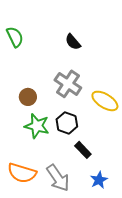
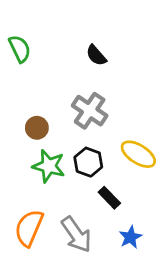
yellow ellipse: (105, 101) -> (138, 154), moved
orange semicircle: (22, 173) -> (29, 228), turned 96

